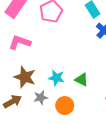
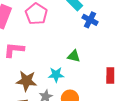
green triangle: (81, 80) -> (74, 56), moved

